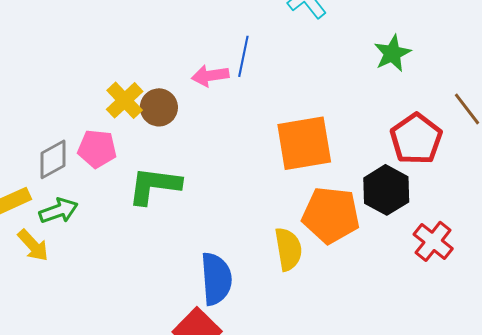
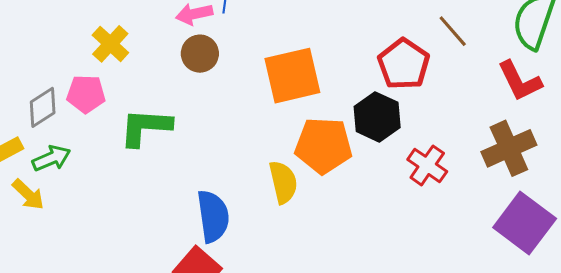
brown circle: (159, 107) -> (200, 54), moved

